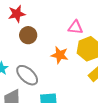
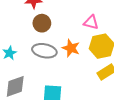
gray ellipse: (27, 75) -> (44, 51), moved, turned -40

